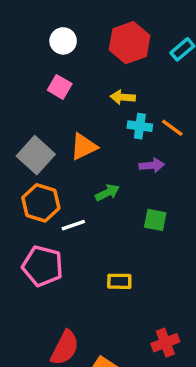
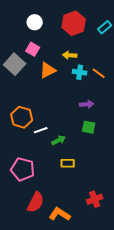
orange triangle: (84, 147) -> (48, 70), moved
gray square: (36, 155) -> (15, 64), moved
purple arrow: (152, 165) -> (87, 104), moved
green arrow: (107, 193) -> (59, 140), moved
pink pentagon: (43, 266) -> (23, 169), moved

